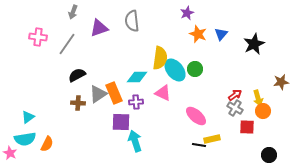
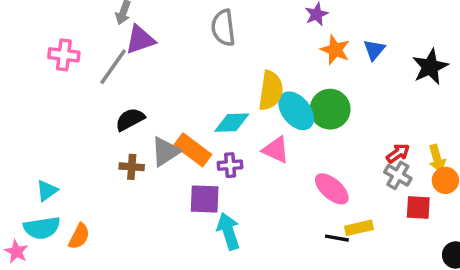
purple triangle: (99, 28) -> (140, 40), moved
green circle: (195, 69) -> (330, 109), size x1.5
orange rectangle: (114, 93) -> (193, 150), turned -30

